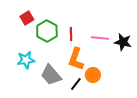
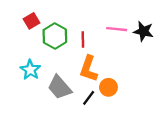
pink line: (100, 38) -> (117, 29), moved
black star: (123, 42) -> (143, 31), moved
cyan star: (26, 60) -> (30, 70), turned -30

